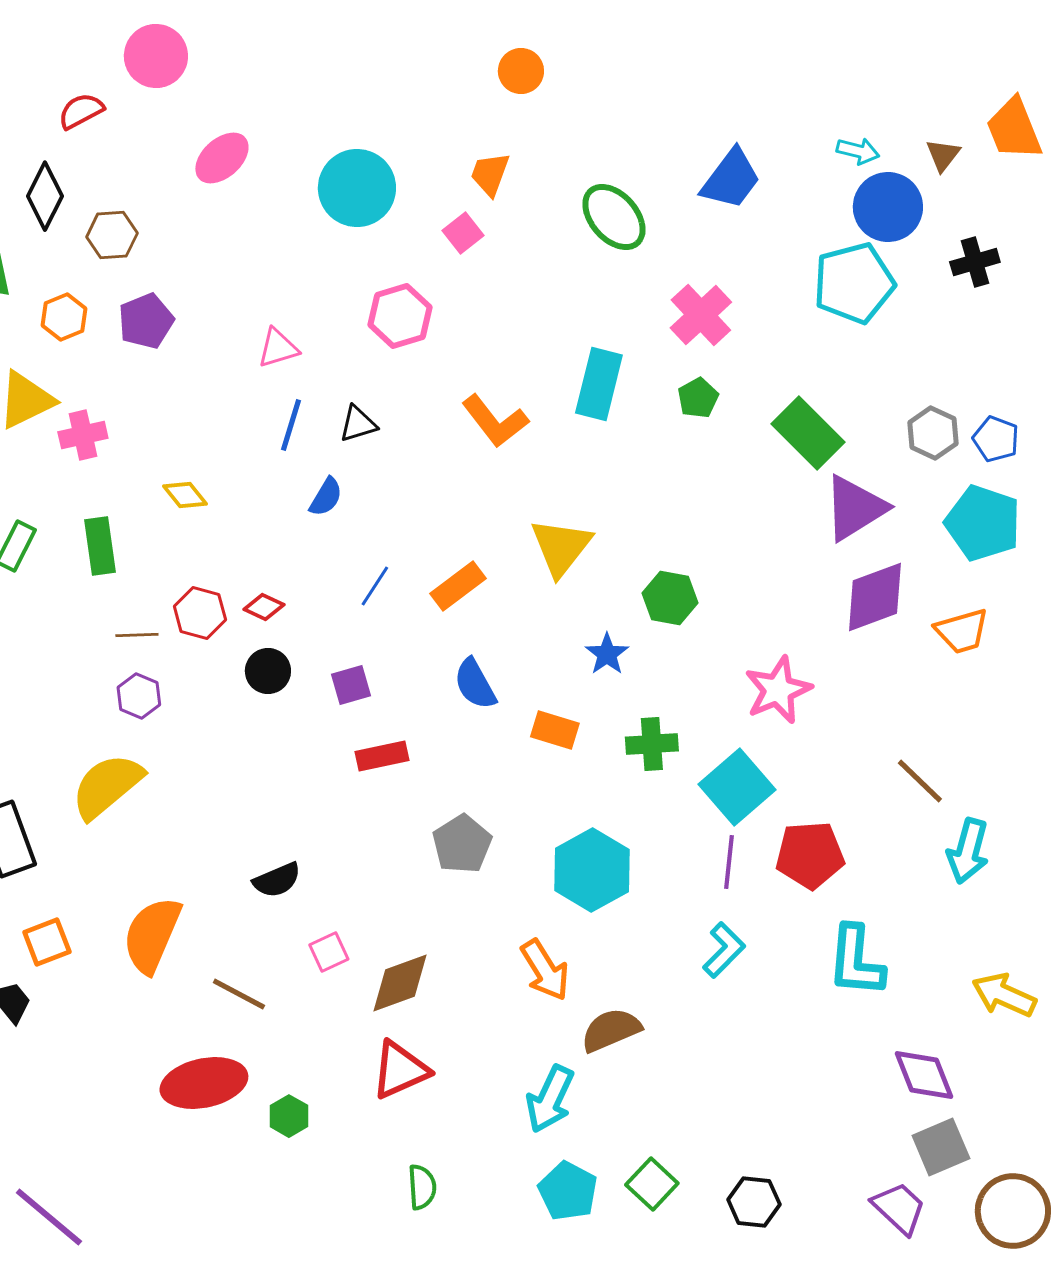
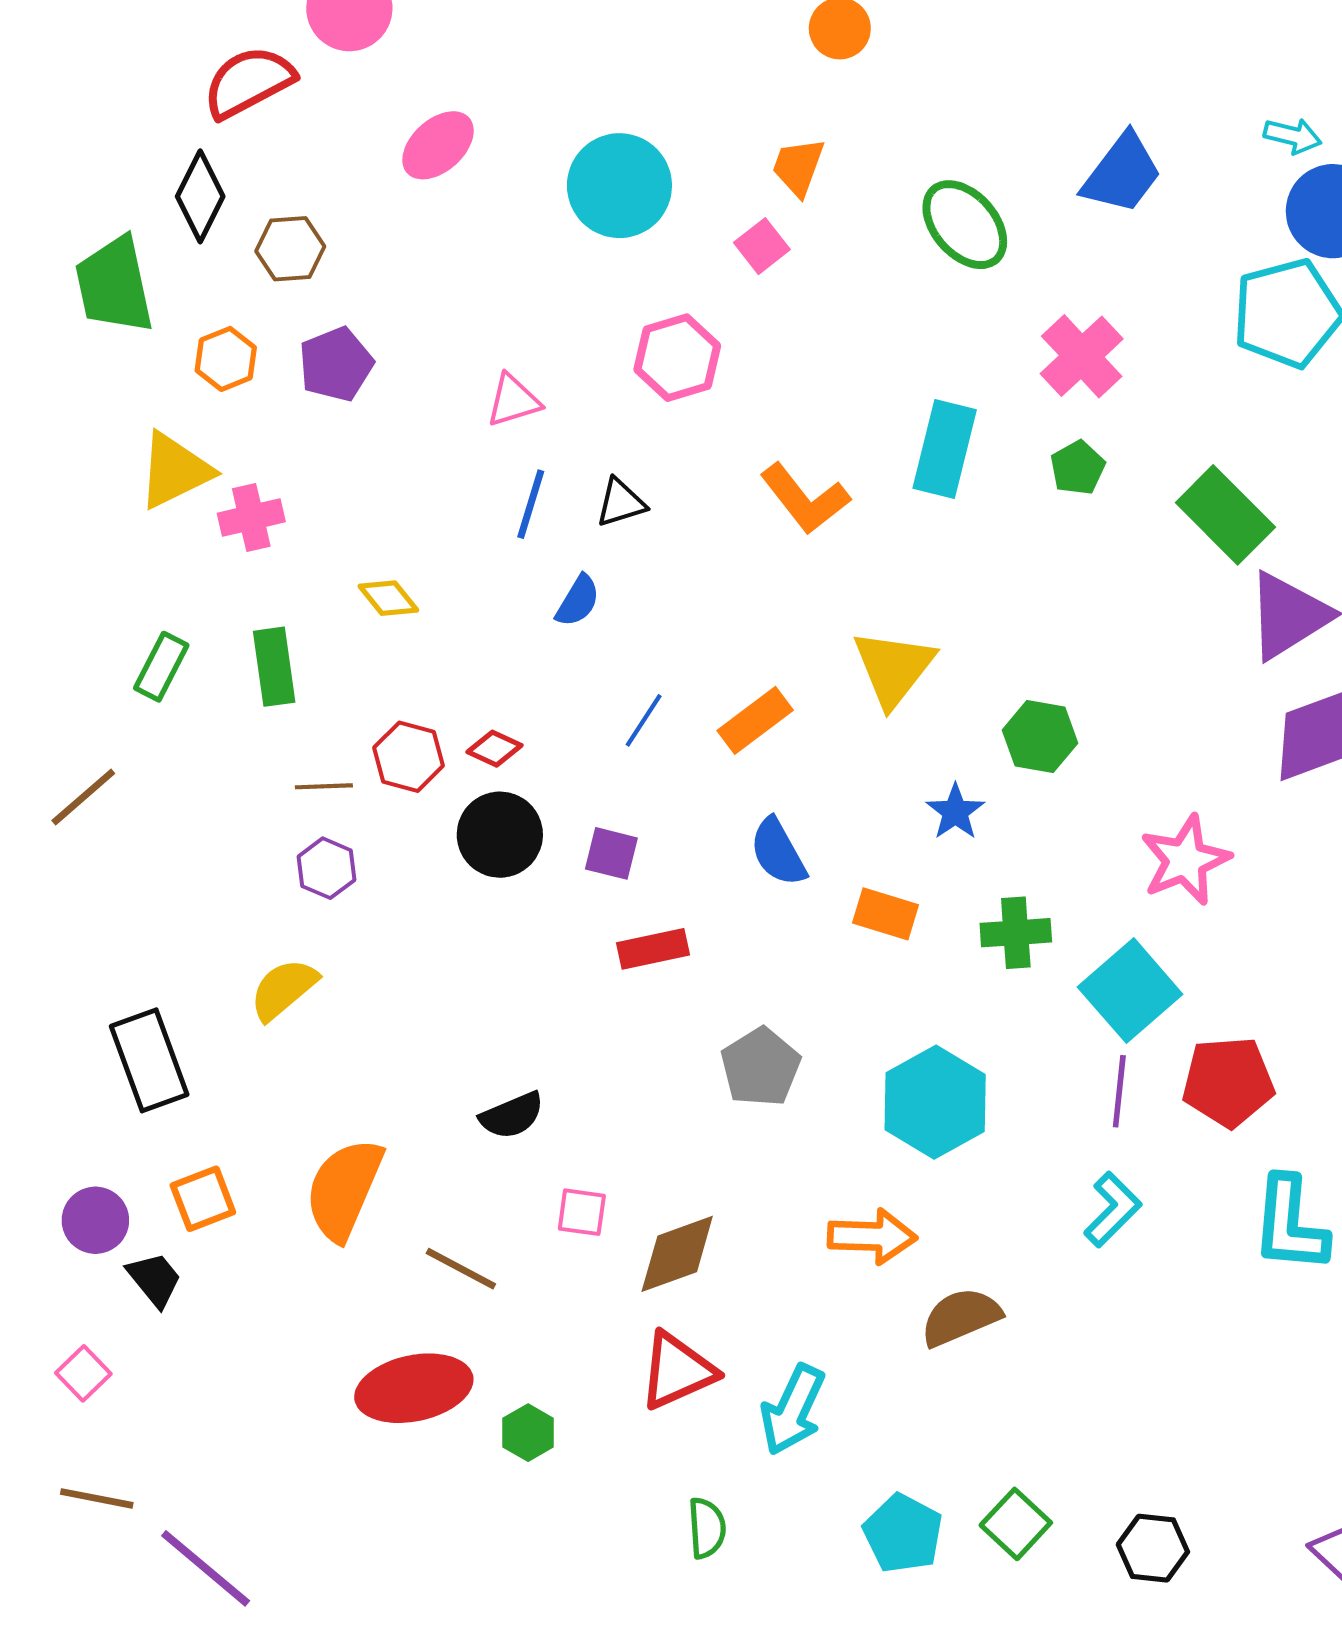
red semicircle: (81, 111) -> (249, 82), size x1.5
black circle: (268, 671) -> (500, 835), size x1.4
purple square: (351, 685) -> (611, 853), turned 30
yellow semicircle: (107, 786) -> (284, 989), size x0.7
pink square: (329, 952) -> (582, 1212), turned 33
orange arrow: (545, 970) -> (872, 1236), turned -56
cyan arrow: (550, 1099) -> (793, 1410), moved

